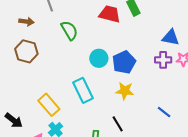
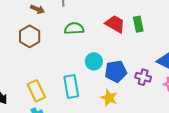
green semicircle: (69, 30) -> (74, 28), turned -78
purple cross: (163, 60) -> (143, 77), moved

